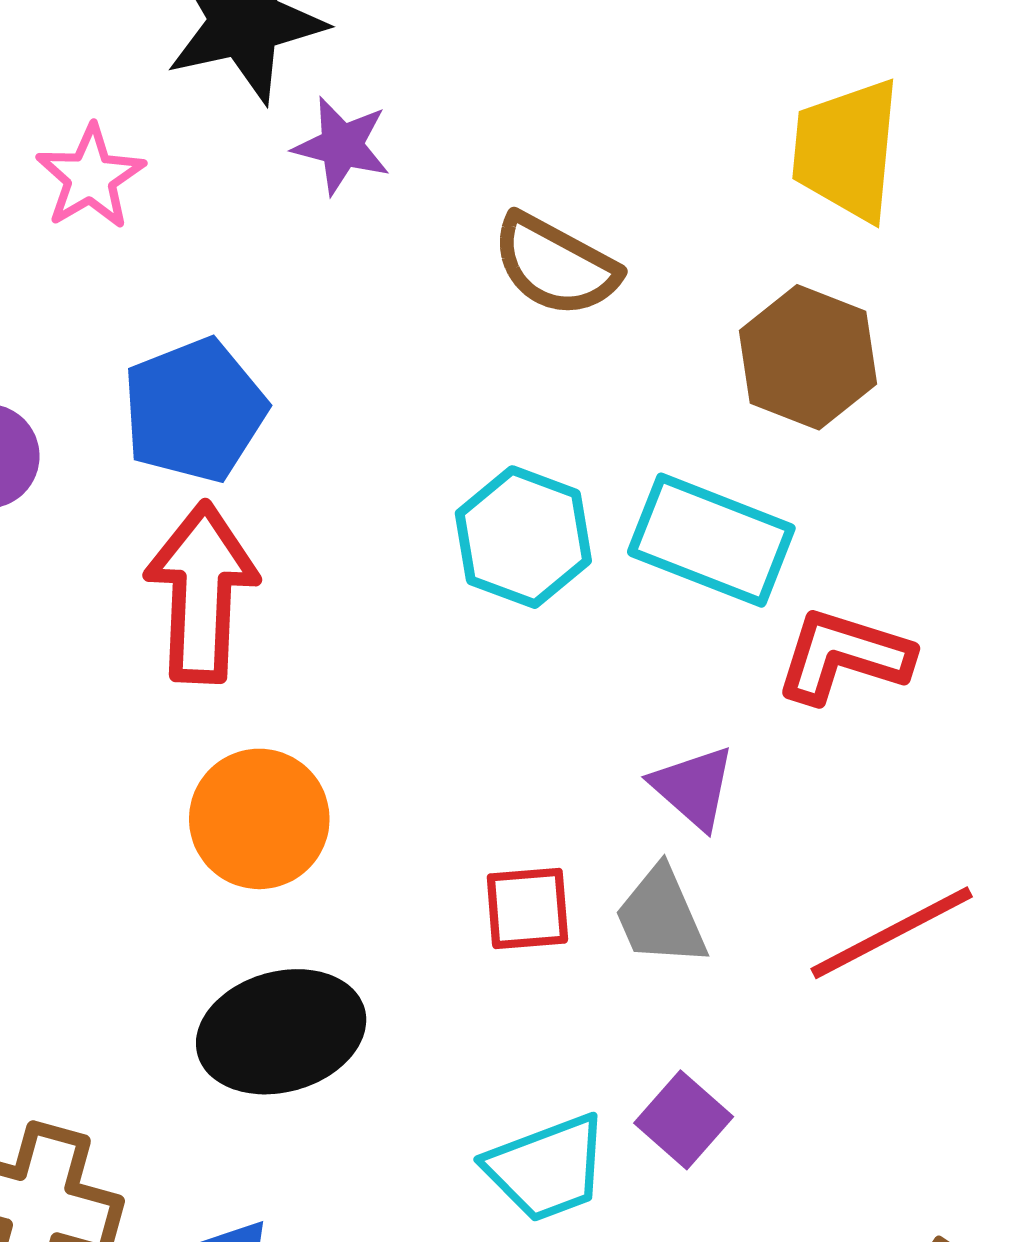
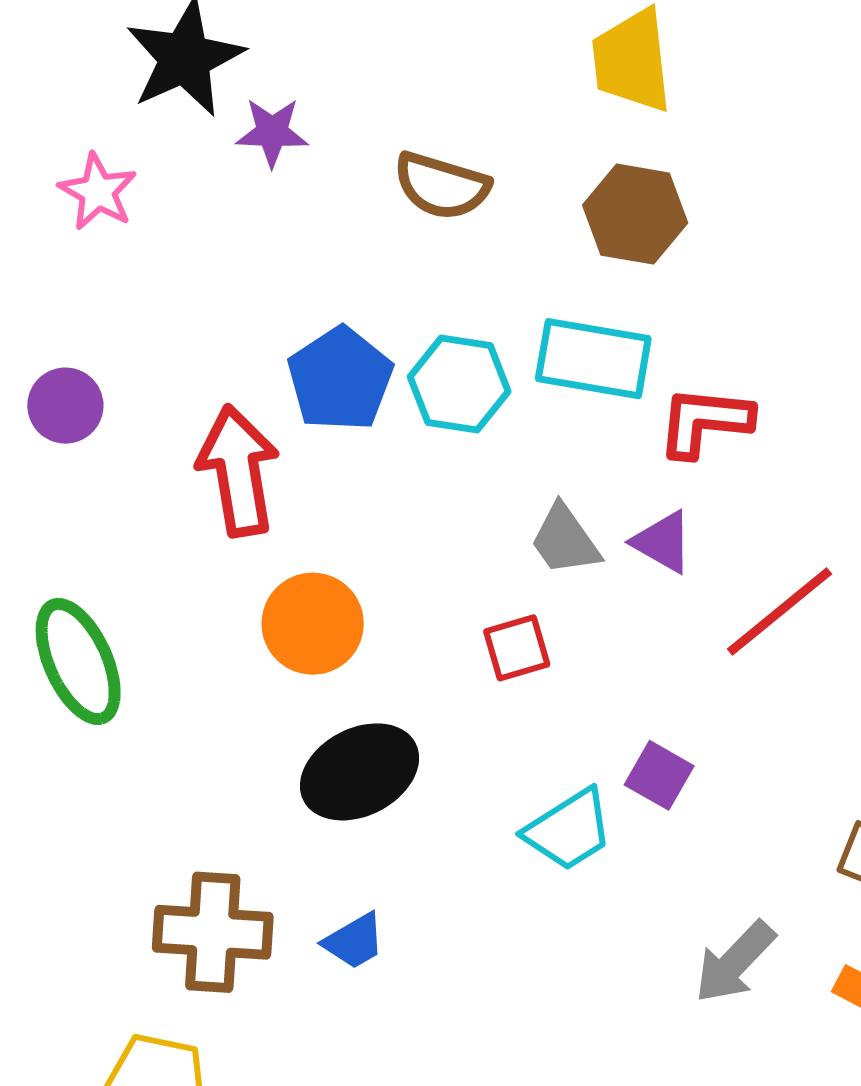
blue pentagon: (194, 410) -> (340, 379), moved
purple triangle: (693, 787) -> (663, 542), moved
gray trapezoid: (661, 917) -> (565, 540), moved

